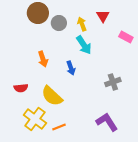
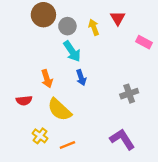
cyan arrow: (84, 45) -> (72, 51), moved
orange arrow: (43, 59) -> (47, 79), moved
yellow cross: (35, 119) -> (40, 136), size x0.6

